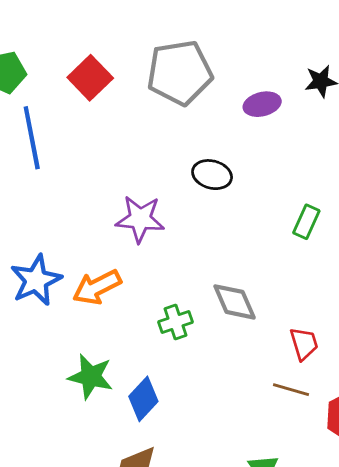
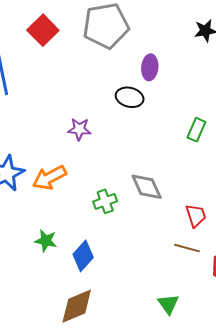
purple ellipse: (262, 104) -> (150, 67), moved, turned -70
purple star: (140, 219) -> (79, 129), size x0.7
green star: (91, 377) -> (46, 241), size x0.7

